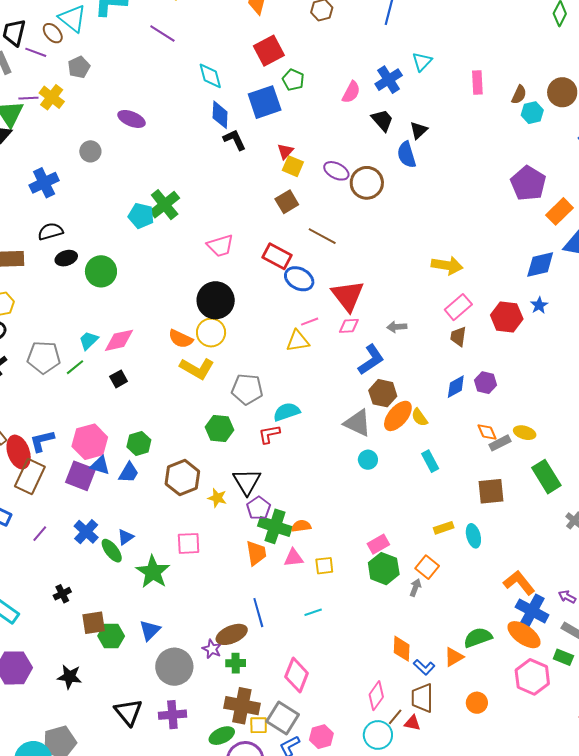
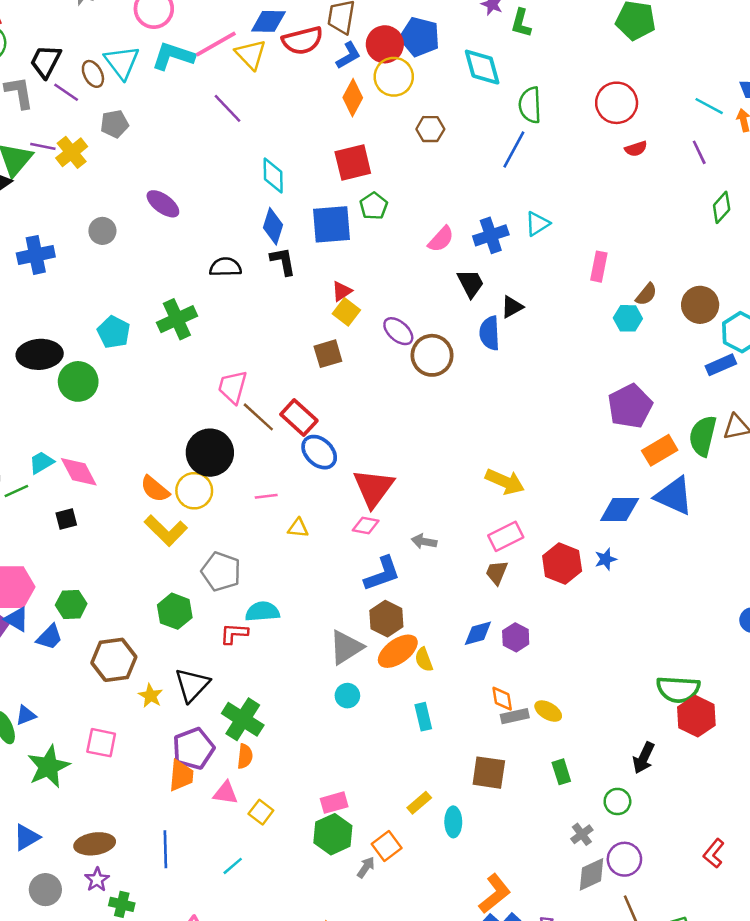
cyan hexagon: (532, 113) -> (628, 318), moved
cyan pentagon: (141, 216) -> (114, 332), moved
black semicircle: (50, 231) -> (225, 267), moved
brown line: (322, 236) -> (258, 417), moved
pink trapezoid: (220, 246) -> (233, 387), turned 108
black ellipse: (66, 258) -> (40, 354), size x1.6
pink line: (310, 322) -> (266, 496), moved
pink diamond: (119, 340) -> (79, 472), turned 60
yellow triangle: (298, 341) -> (298, 528), size x0.7
gray triangle: (358, 423) -> (346, 647), turned 48
green rectangle: (546, 477) -> (561, 772), size x0.6
purple pentagon: (259, 508) -> (193, 749), moved, size x1.4
green cross: (275, 526) -> (243, 719), moved
orange semicircle: (301, 526) -> (245, 756), turned 90
yellow rectangle: (444, 528) -> (419, 803), turned -36
yellow square: (324, 566) -> (261, 812), turned 30
orange L-shape: (519, 583) -> (495, 894), turned 76
cyan line: (313, 612) -> (233, 866), turned -36
brown ellipse: (232, 634) -> (95, 844), moved
gray circle: (174, 667) -> (45, 890), size x0.7

